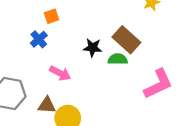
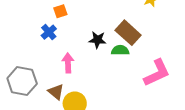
pink arrow: (60, 73) -> (68, 63), turned -120
brown triangle: (47, 105) -> (56, 92), turned 36

